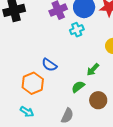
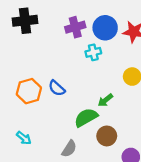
orange hexagon: (33, 83) -> (29, 91), moved
green semicircle: (78, 87) -> (86, 117), size x1.5

